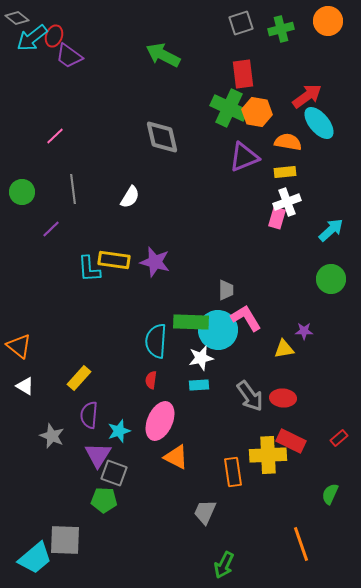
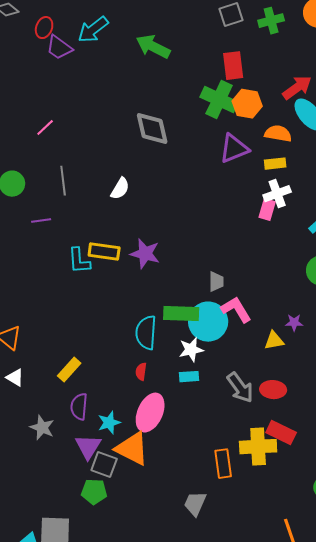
cyan arrow: (32, 38) -> (93, 30), moved
purple line: (51, 229) -> (41, 221), turned 36
orange triangle: (176, 457) -> (132, 449), moved, size x1.4

